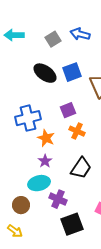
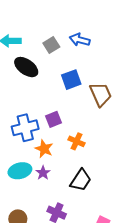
black ellipse: (45, 73) -> (26, 67), moved
purple square: (68, 110) -> (53, 119), moved
cyan ellipse: (39, 183) -> (20, 171), moved

